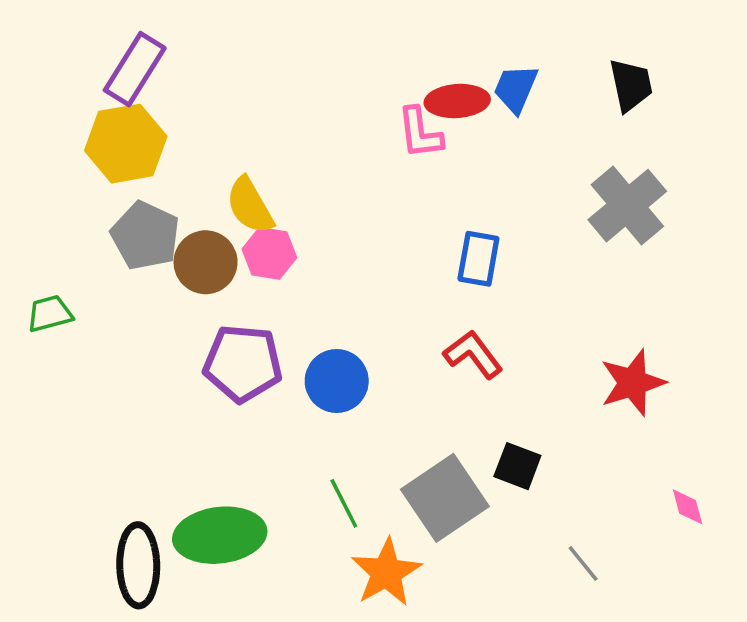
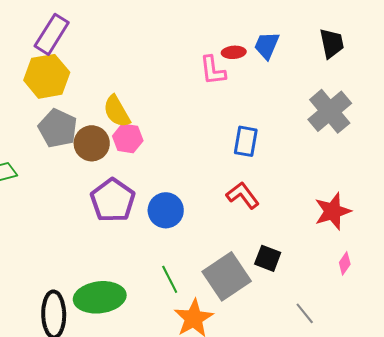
red ellipse: (457, 101) -> (234, 52), size x0.7
purple pentagon: (243, 363) -> (113, 200), turned 30
pink diamond: (688, 507) -> (345, 263), moved, turned 50

